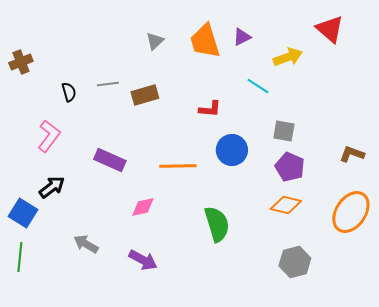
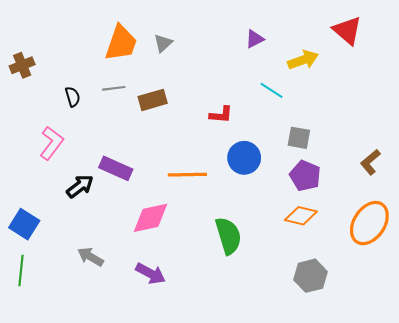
orange trapezoid: (205, 41) -> (121, 43), moved, turned -144
brown L-shape: (352, 154) -> (370, 162), turned -60
black arrow: (52, 187) -> (80, 186), moved
pink diamond: (143, 207) -> (150, 218), size x1.5

